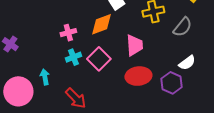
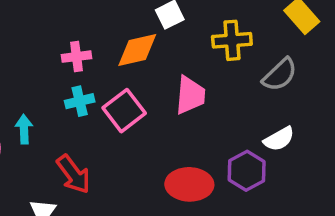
red ellipse: (138, 76) -> (189, 184), moved

